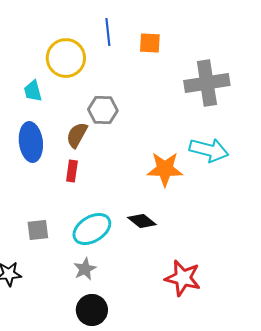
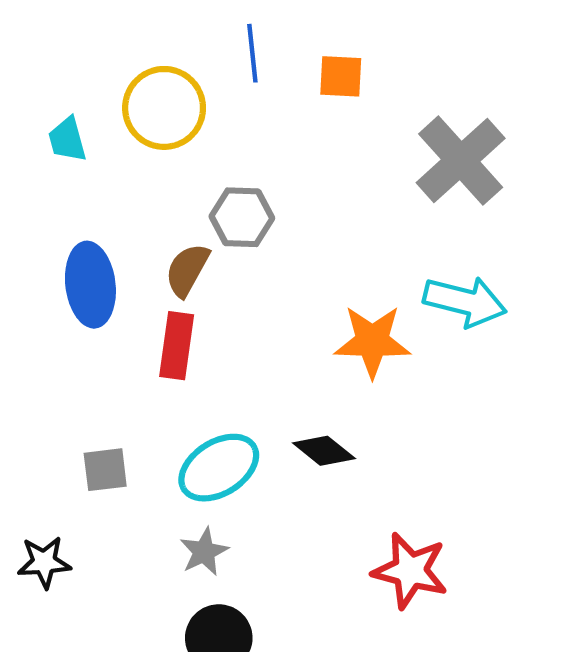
gray cross: (207, 83) -> (461, 161), turned -33
cyan trapezoid: (33, 91) -> (67, 139), moved
red rectangle: (72, 171) -> (177, 346), size x1.4

